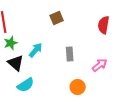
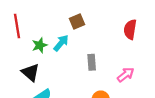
green star: (11, 43) -> (40, 45), moved
cyan arrow: (36, 50) -> (61, 43), moved

